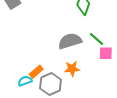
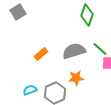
orange rectangle: (36, 72) -> (41, 54), moved

